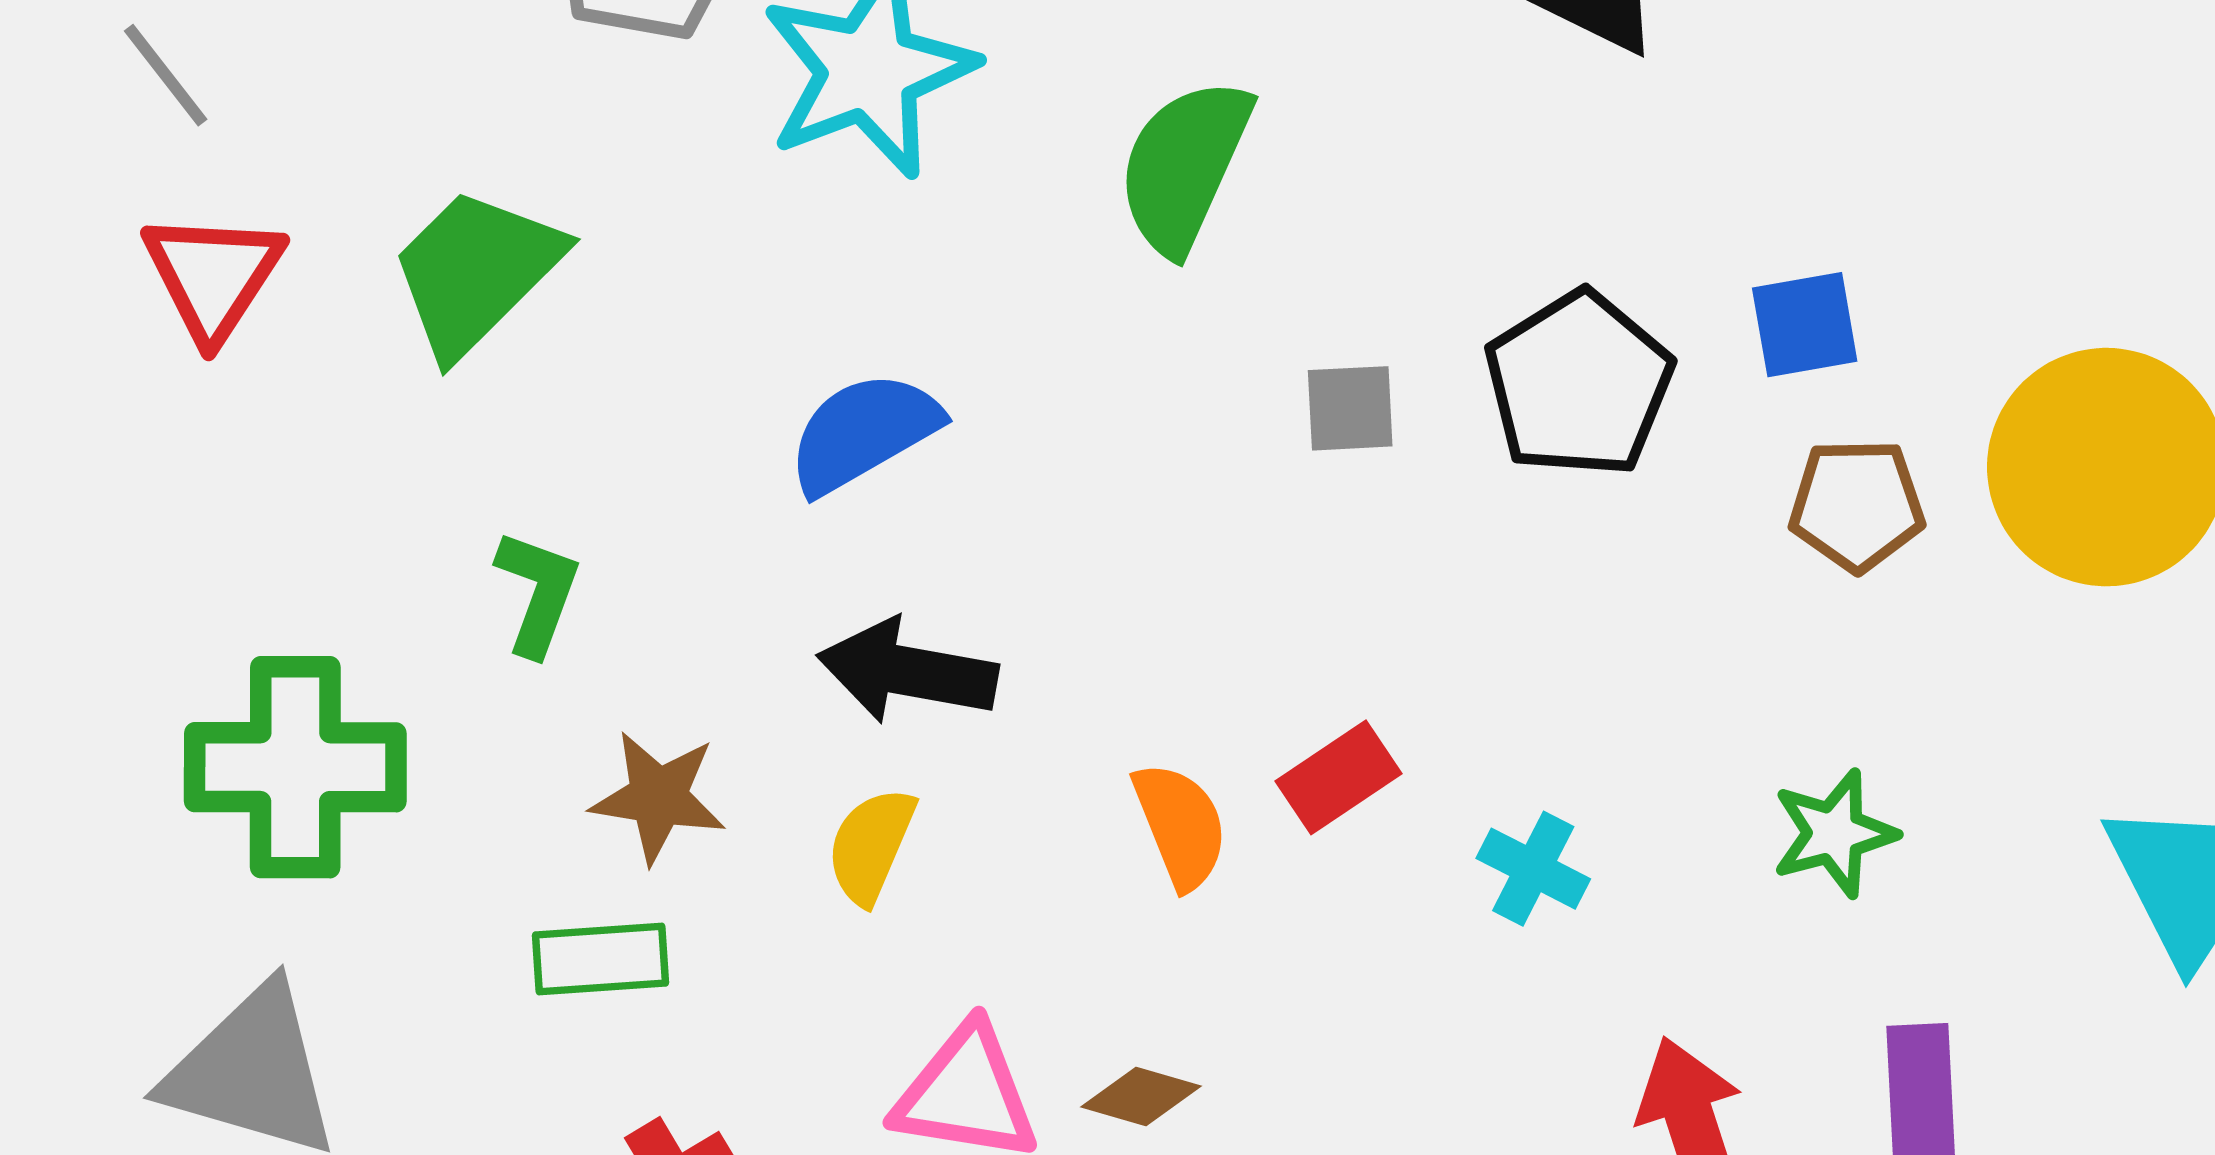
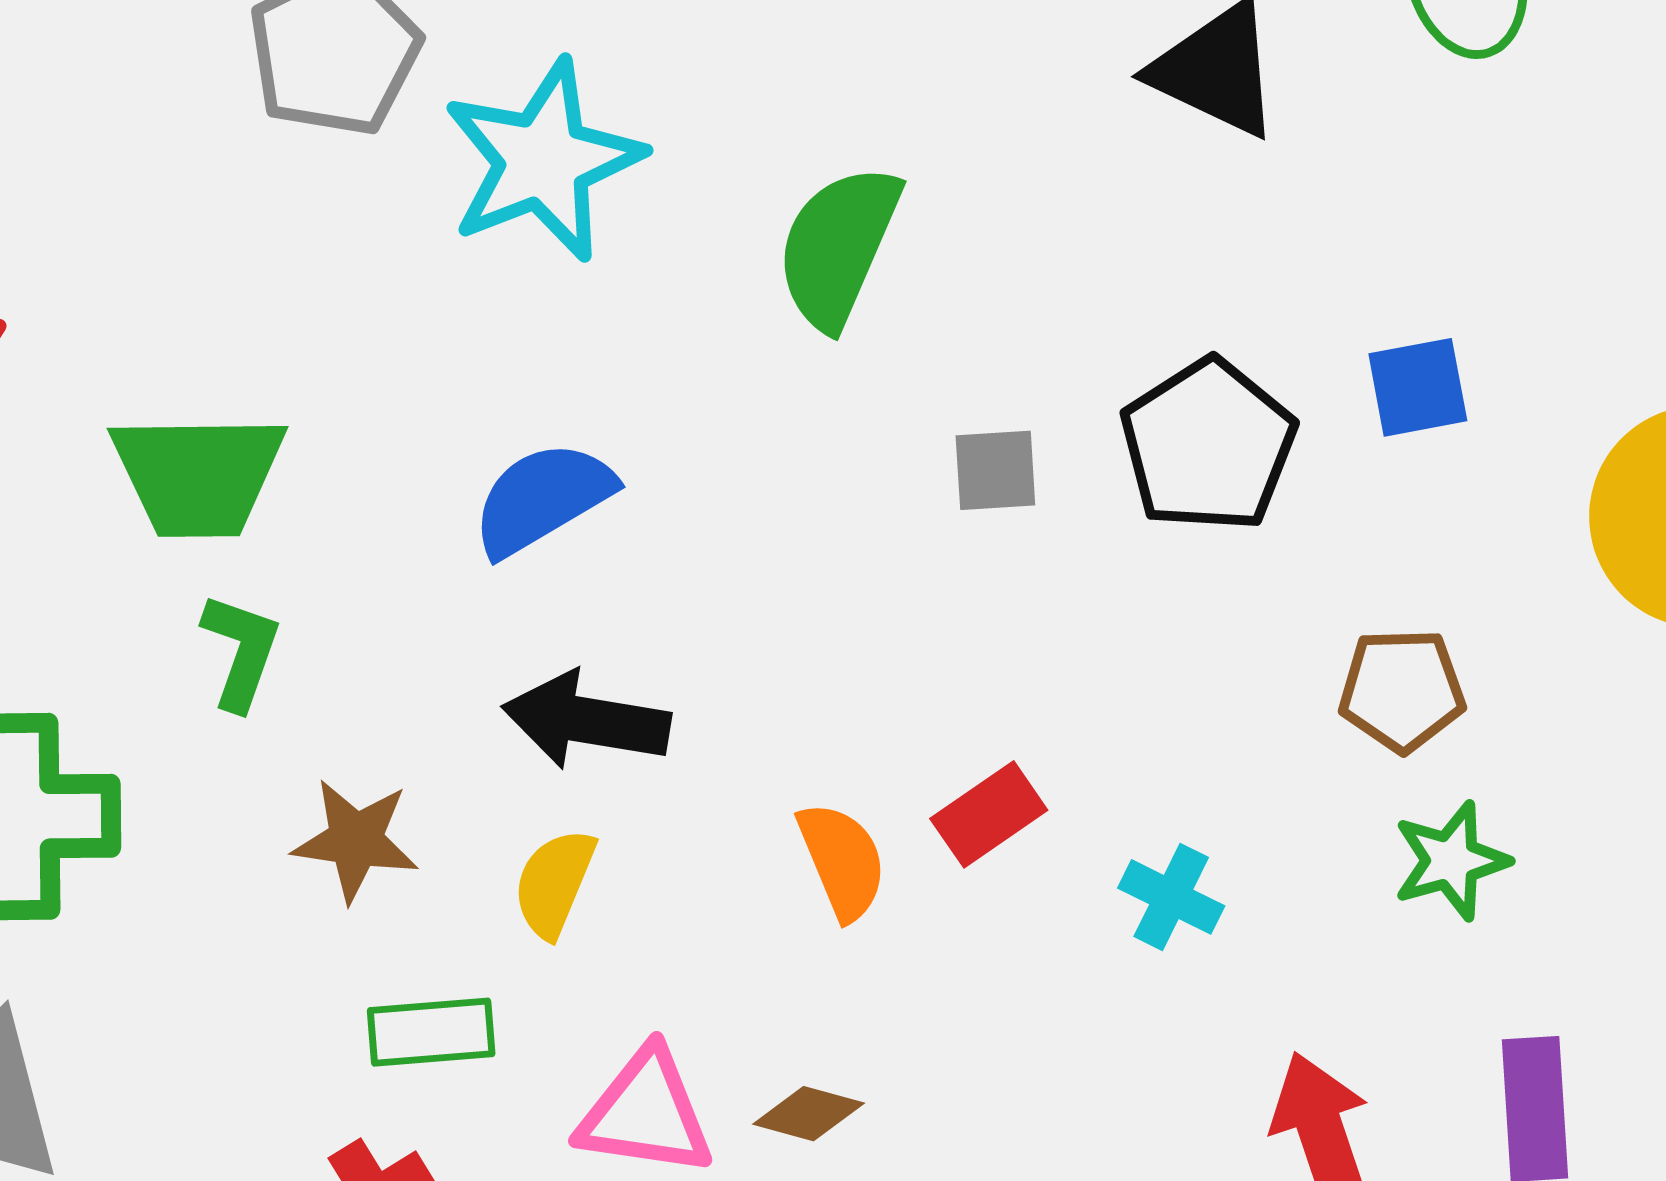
green trapezoid: (476, 272) -> (198, 475), moved, turned -135
brown pentagon: (1857, 505) -> (1402, 690), moved
green rectangle: (600, 959) -> (431, 1032), moved

